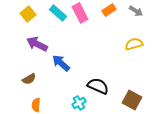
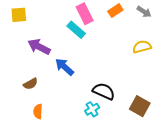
cyan rectangle: (58, 13) -> (76, 30), moved
yellow square: (28, 14) -> (19, 15), moved, turned 35
cyan cross: (79, 103) -> (92, 109), moved

